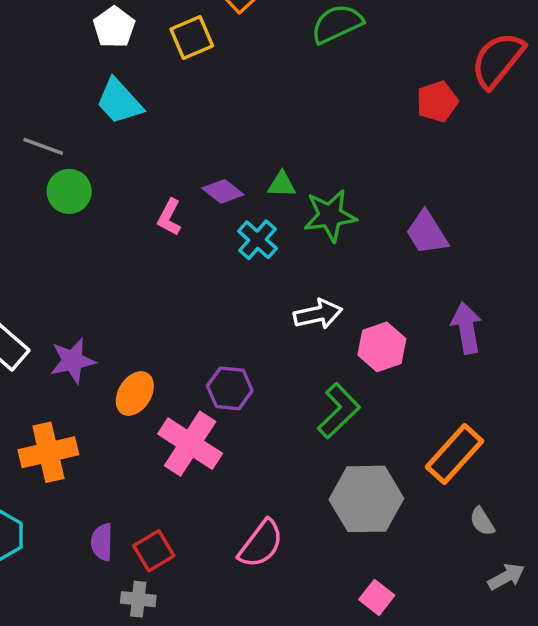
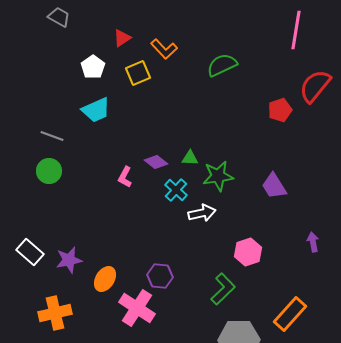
cyan trapezoid: (119, 102) -> (96, 110), turned -72
green circle: (69, 191) -> (49, 171), moved
white arrow: (318, 314) -> (202, 213), moved
purple arrow: (467, 328) -> (313, 242), moved, size x0.7

